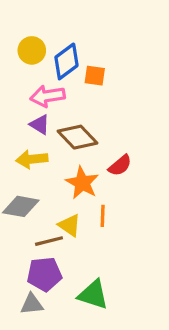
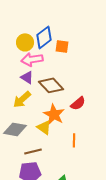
yellow circle: (32, 50) -> (25, 42), moved
yellow arrow: (32, 159) -> (22, 99), turned -36
orange line: (103, 216) -> (74, 140), moved
yellow triangle: (70, 225) -> (44, 127), moved

